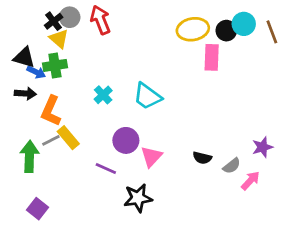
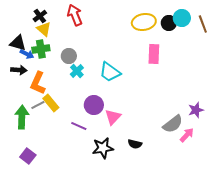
gray circle: (70, 17) -> (69, 56), moved
pink rectangle: (212, 57) -> (154, 54), moved
black semicircle: (202, 158) -> (135, 144), moved
gray semicircle: (232, 166) -> (173, 124), size x1.5

